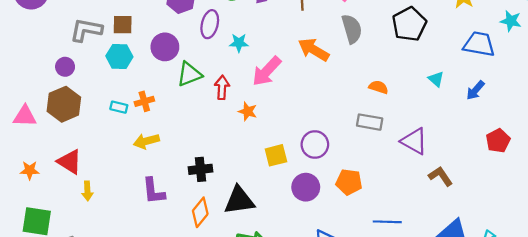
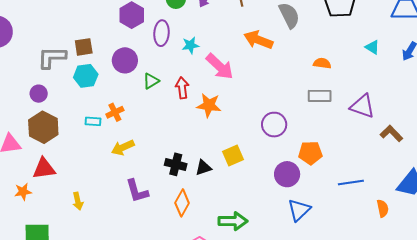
pink arrow: (267, 71) -> (220, 66), turned -80
green triangle: (189, 74) -> (151, 81), size x0.7
orange star: (248, 111) -> (209, 105), size x1.4
yellow square: (276, 155) -> (233, 155), moved
red triangle: (70, 162) -> (44, 169), moved, turned -30
black cross: (201, 169) -> (176, 164), turned 30
purple circle: (306, 187) -> (287, 174), moved
black triangle: (239, 200) -> (203, 168), moved, size x0.6

